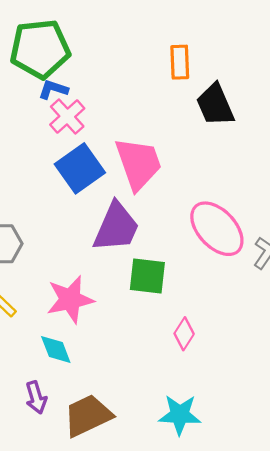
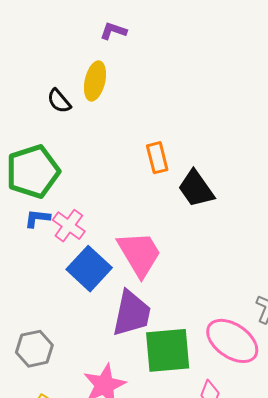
blue L-shape: (53, 89) -> (37, 218), moved
pink ellipse: (217, 229) -> (232, 341), moved
green square: (147, 276) -> (168, 350), size x1.4

